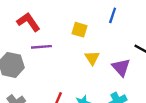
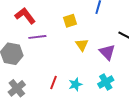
yellow square: (80, 30) -> (70, 21), turned -32

